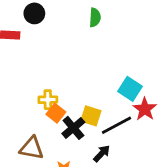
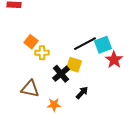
cyan square: (130, 89) -> (103, 45), turned 36
orange square: (56, 113) -> (31, 42), moved
black line: (116, 125) -> (85, 44), moved

